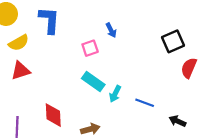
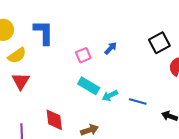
blue arrow: (111, 30) -> (111, 48), moved, turned -104
red triangle: (21, 71) -> (21, 81), turned -36
cyan arrow: (115, 94) -> (110, 96), turned 42

